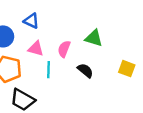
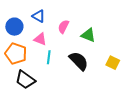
pink semicircle: (64, 49) -> (63, 27), moved
black semicircle: (85, 71) -> (79, 61), size x1.5

